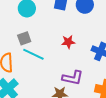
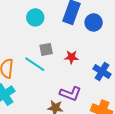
gray square: (24, 38) -> (46, 49), moved

